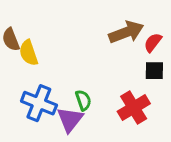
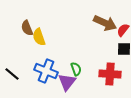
brown arrow: (126, 32) -> (105, 23), turned 45
red cross: (134, 108) -> (110, 74), turned 35

